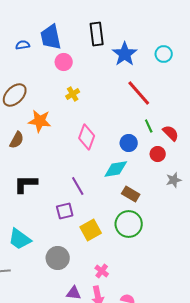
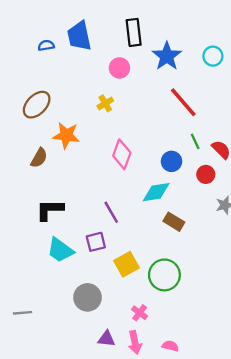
pink circle: (64, 62) -> (119, 68), moved
green circle: (129, 224) -> (164, 275), moved
cyan trapezoid: (20, 239) -> (60, 250), moved

